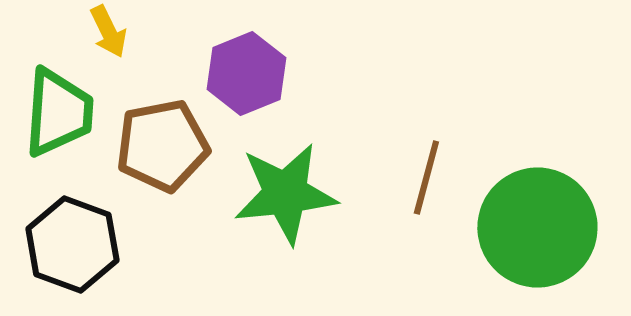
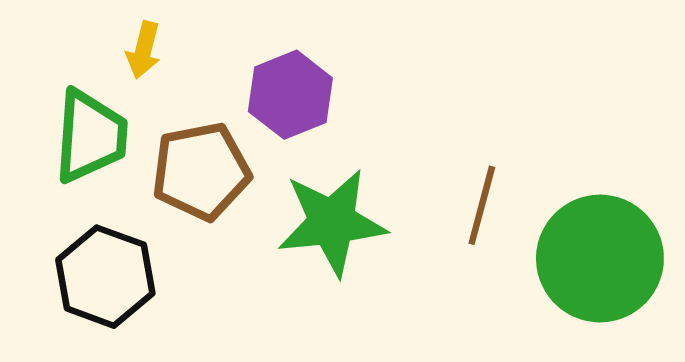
yellow arrow: (108, 32) -> (144, 50), turned 40

